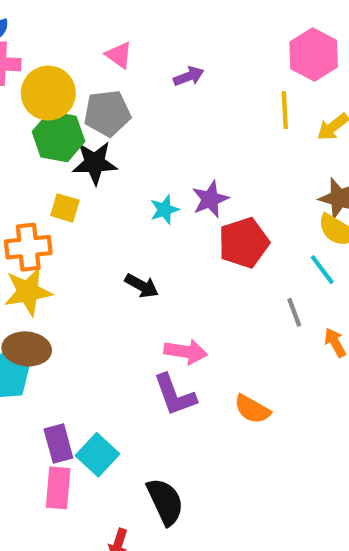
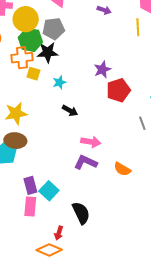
purple arrow: (189, 76) -> (104, 10), moved, turned 40
cyan star: (165, 210) -> (59, 82), moved
orange cross: (28, 247) -> (22, 58), moved
purple L-shape: (175, 395) -> (86, 162), turned 135

